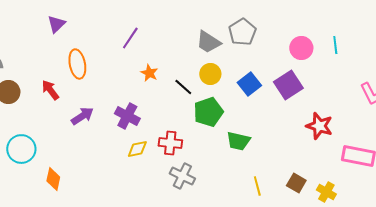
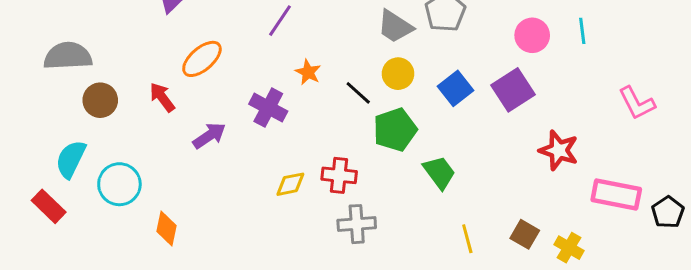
orange ellipse: (77, 64) -> (202, 59), turned 60
purple cross: (127, 116) -> (268, 108), moved
green trapezoid: (238, 141) -> (439, 172), turned -140
gray cross: (182, 176) -> (357, 224), turned -30

